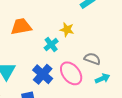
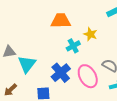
orange trapezoid: (21, 27) -> (61, 21), moved

